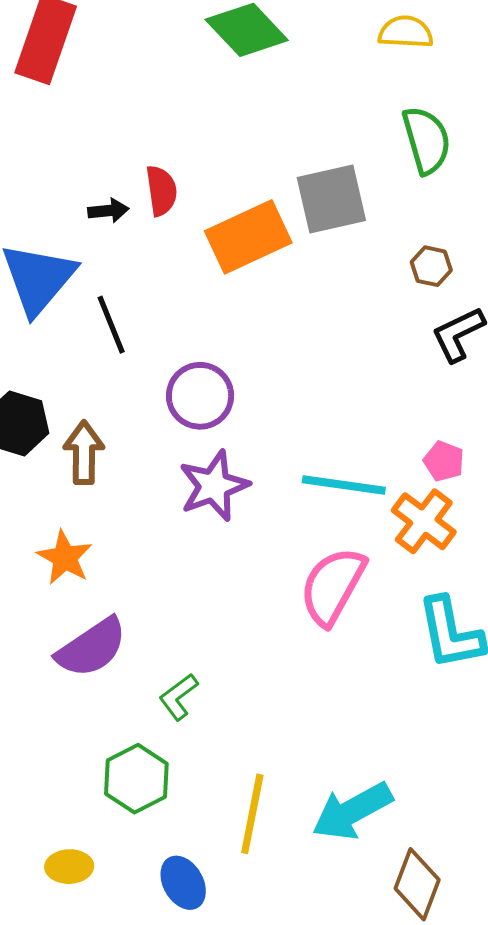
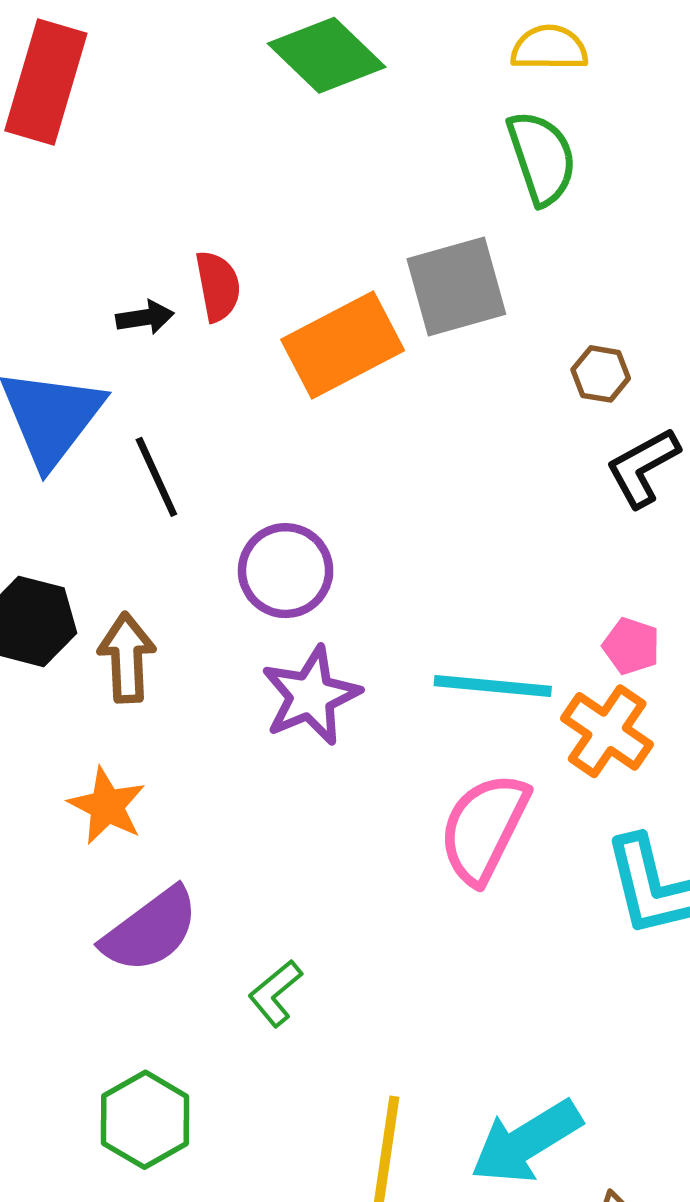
green semicircle: (426, 140) -> (542, 158), moved
green hexagon: (136, 779) -> (145, 1120), moved

